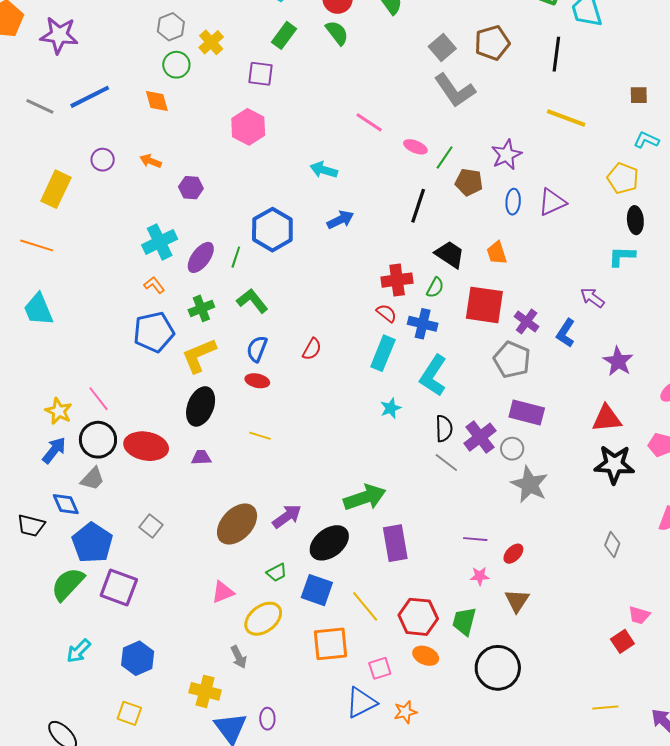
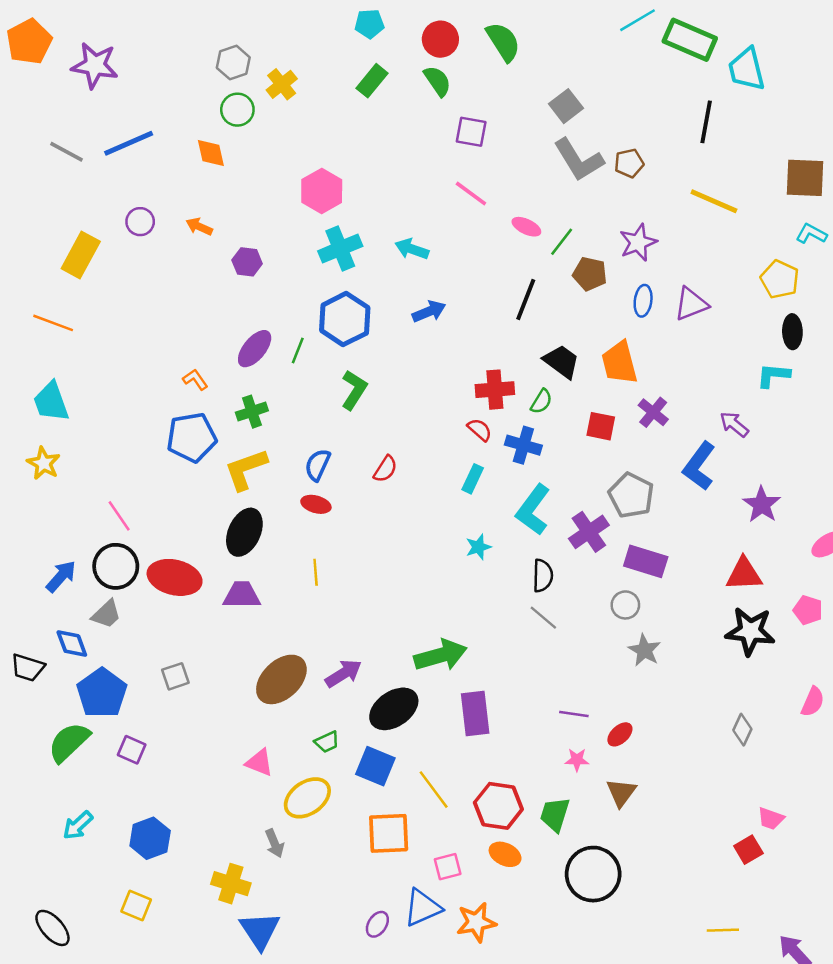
brown pentagon: (492, 43) -> (629, 163), moved, size x0.7
purple square: (261, 74) -> (471, 132), moved
brown square: (639, 95) -> (805, 178), size x1.8
cyan cross: (160, 242) -> (340, 249), moved
orange trapezoid: (497, 253) -> (619, 363), size x1.5
green L-shape: (252, 301) -> (354, 390), moved, turned 68
red square: (484, 305) -> (601, 426), size x0.6
purple cross: (527, 321) -> (653, 412), moved
blue L-shape: (566, 333) -> (699, 466), size x1.4
cyan rectangle: (383, 353) -> (473, 479), size x0.7
yellow star: (59, 411) -> (44, 463), moved
yellow line: (260, 436) -> (316, 572), turned 65
purple cross: (480, 437) -> (589, 532), moved
purple trapezoid: (201, 457) -> (242, 595), size x1.5
gray star: (530, 484) -> (644, 650), size x0.7
gray square: (151, 526) -> (175, 676), turned 30
purple square: (119, 587) -> (132, 750), size x0.6
pink triangle: (223, 592) -> (259, 763), turned 40
orange star: (405, 712) -> (476, 922), size x1.4
purple ellipse: (267, 719) -> (377, 924), moved, turned 30

